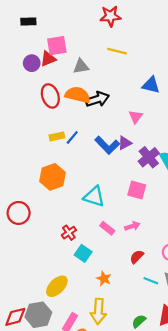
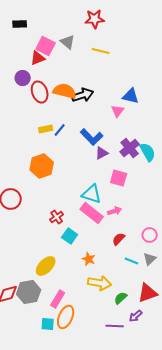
pink square: (57, 46) -> (46, 46), turned 36
purple circle: (32, 63) -> (23, 78), moved
gray triangle: (81, 66) -> (68, 42), moved, turned 49
blue triangle: (151, 85) -> (131, 96), moved
purple triangle: (125, 143) -> (102, 153), moved
cyan triangle: (94, 197) -> (92, 194), moved
pink rectangle: (107, 228) -> (92, 213), size x1.6
yellow arrow: (98, 311) -> (100, 283), moved, turned -85

